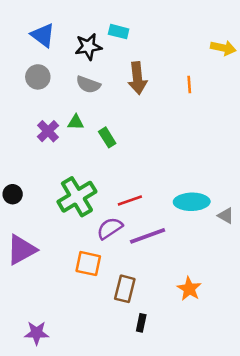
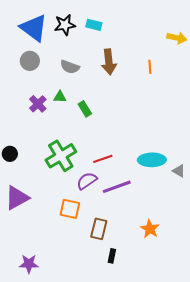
blue triangle: (43, 35) -> (34, 28), size x1.4
black star: (88, 47) -> (65, 25), moved

